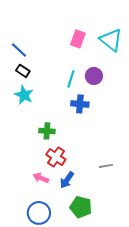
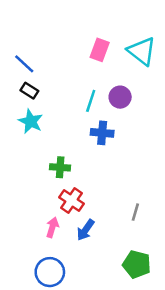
gray line: (106, 166) -> (135, 212), turned -64
pink arrow: (41, 178) -> (52, 227), turned 84
green pentagon: (81, 207) -> (137, 264), moved

